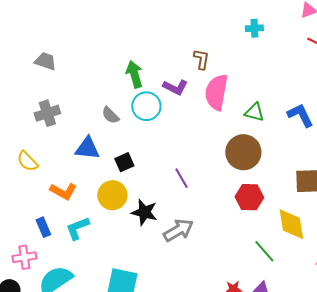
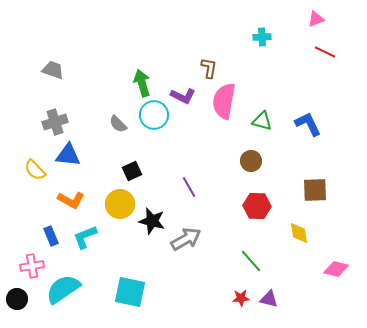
blue triangle: (87, 148) -> (68, 155), moved
brown circle: (243, 152) -> (251, 161), size x0.6
yellow diamond: (291, 224) -> (299, 233), size x0.7
green line: (264, 251) -> (251, 261), moved

